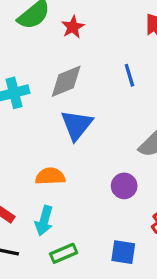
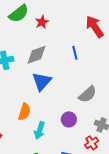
orange semicircle: (50, 176) -> (24, 112), turned 108
cyan arrow: (44, 221) -> (40, 130), moved

